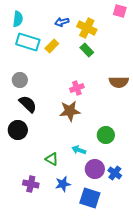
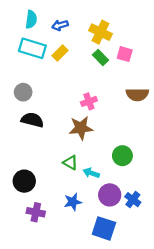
pink square: (120, 11) -> (125, 54), moved
cyan semicircle: (18, 19) -> (31, 19), moved
blue arrow: (62, 22) -> (60, 25), moved
black semicircle: (28, 104) -> (32, 120), turned -30
black circle: (18, 130) -> (24, 181), moved
green triangle: (52, 159) -> (70, 163), moved
blue star: (63, 184) -> (73, 202), moved

